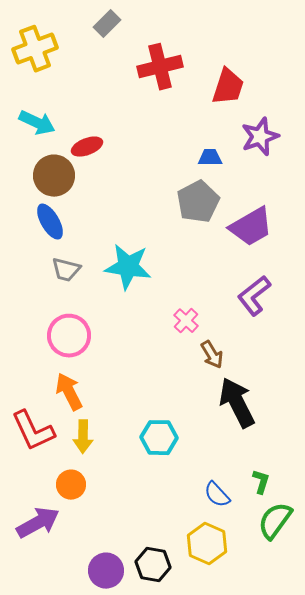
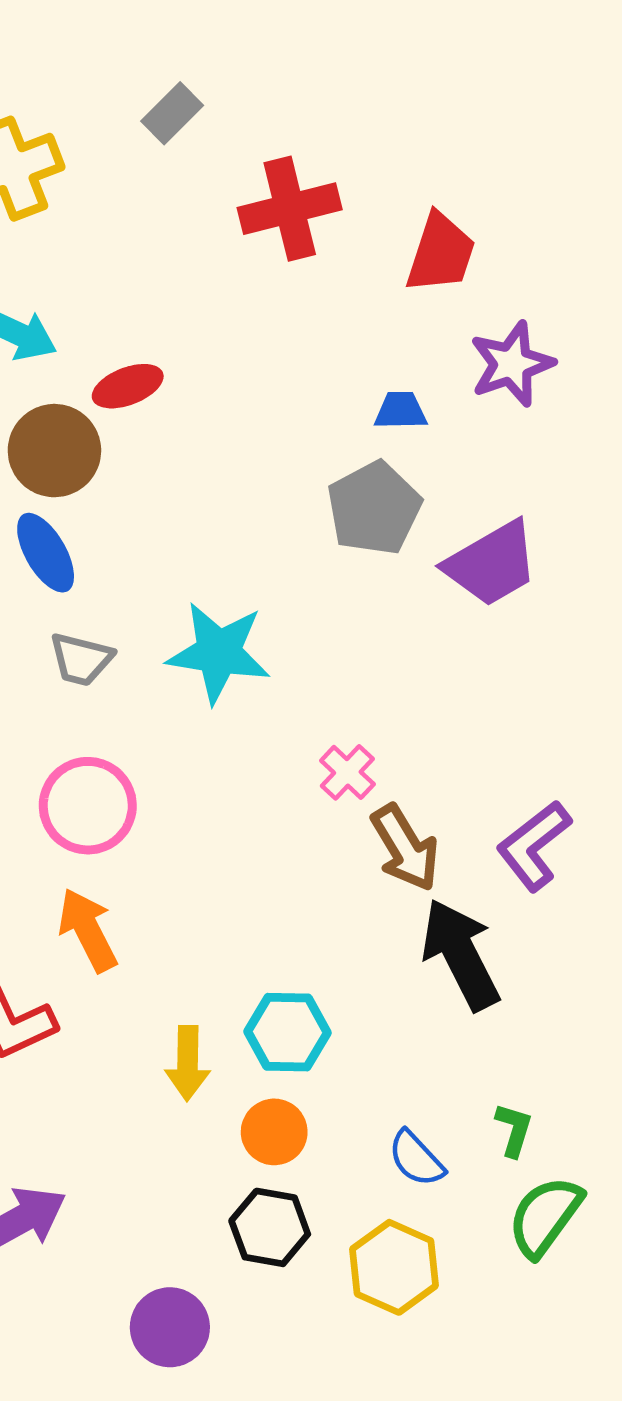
purple L-shape: (254, 296) -> (534, 846), moved
brown arrow: (212, 355) -> (405, 848), size x1.4
yellow arrow: (83, 437) -> (188, 1063), moved
orange circle: (71, 485) -> (274, 1132), moved
black hexagon: (153, 565) -> (270, 1227), moved

